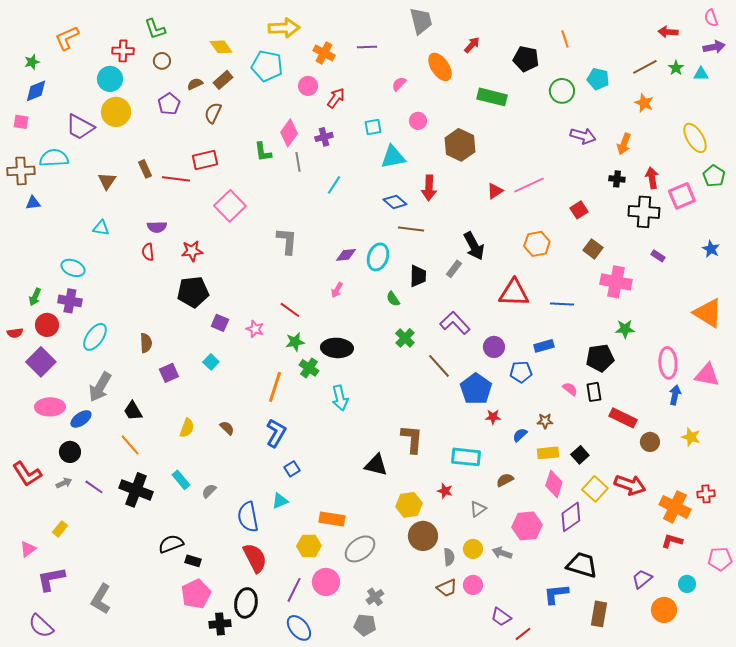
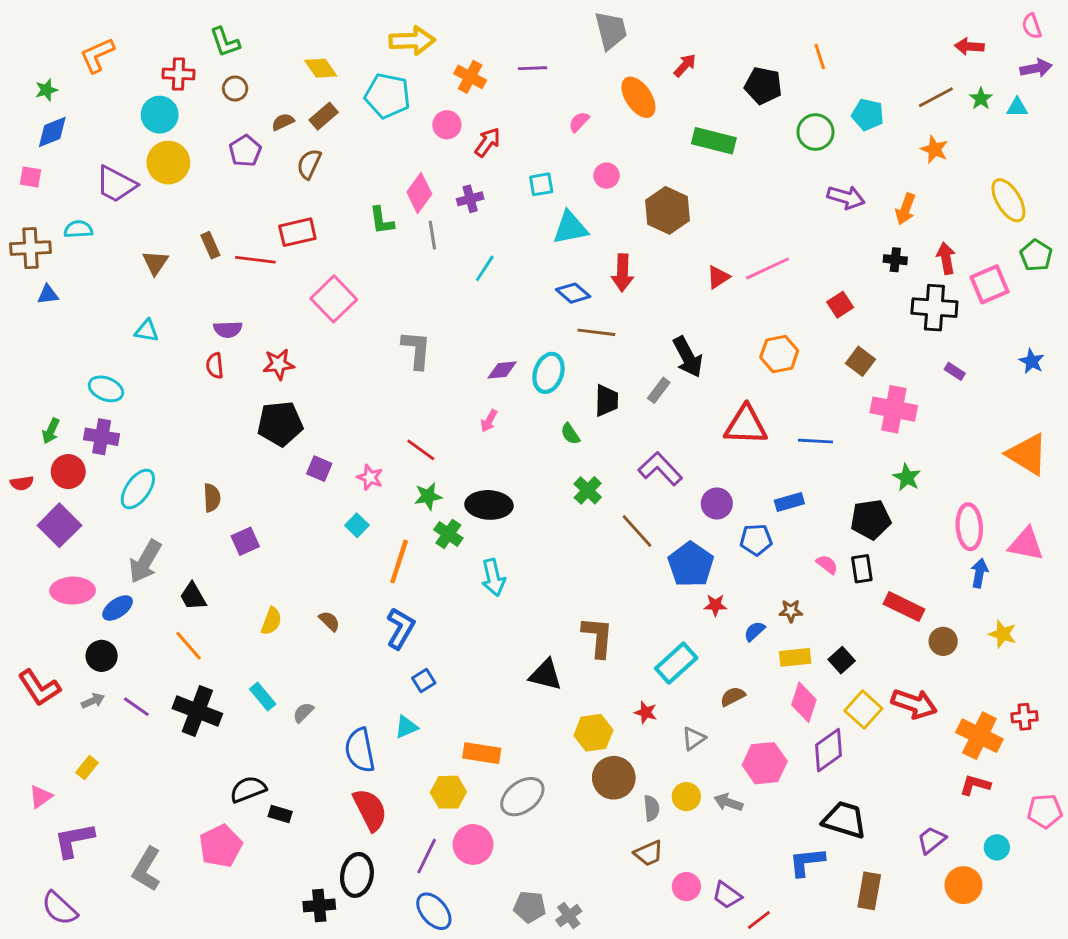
cyan semicircle: (54, 158) -> (78, 229), size x0.7
green star: (625, 329) -> (907, 477), turned 30
cyan square: (211, 362) -> (357, 525), moved
cyan rectangle: (466, 457) -> (676, 663), turned -48
pink circle: (473, 585) -> (686, 887), moved
pink pentagon: (196, 594) -> (221, 846), moved
gray cross: (375, 597) -> (569, 916), moved

